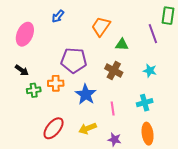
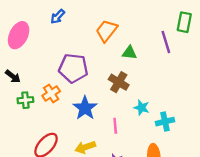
cyan star: (150, 71) -> (142, 108), moved
orange cross: (56, 83) -> (51, 93), turned -35
cyan cross: (145, 103) -> (165, 122), moved

